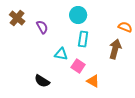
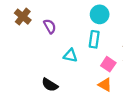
cyan circle: (78, 15) -> (100, 14), moved
pink square: (78, 66) -> (108, 64), moved

